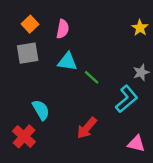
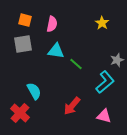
orange square: (30, 24) -> (25, 20), turned -32
yellow star: (140, 28) -> (102, 23), moved
pink triangle: (136, 144) -> (104, 116), moved

